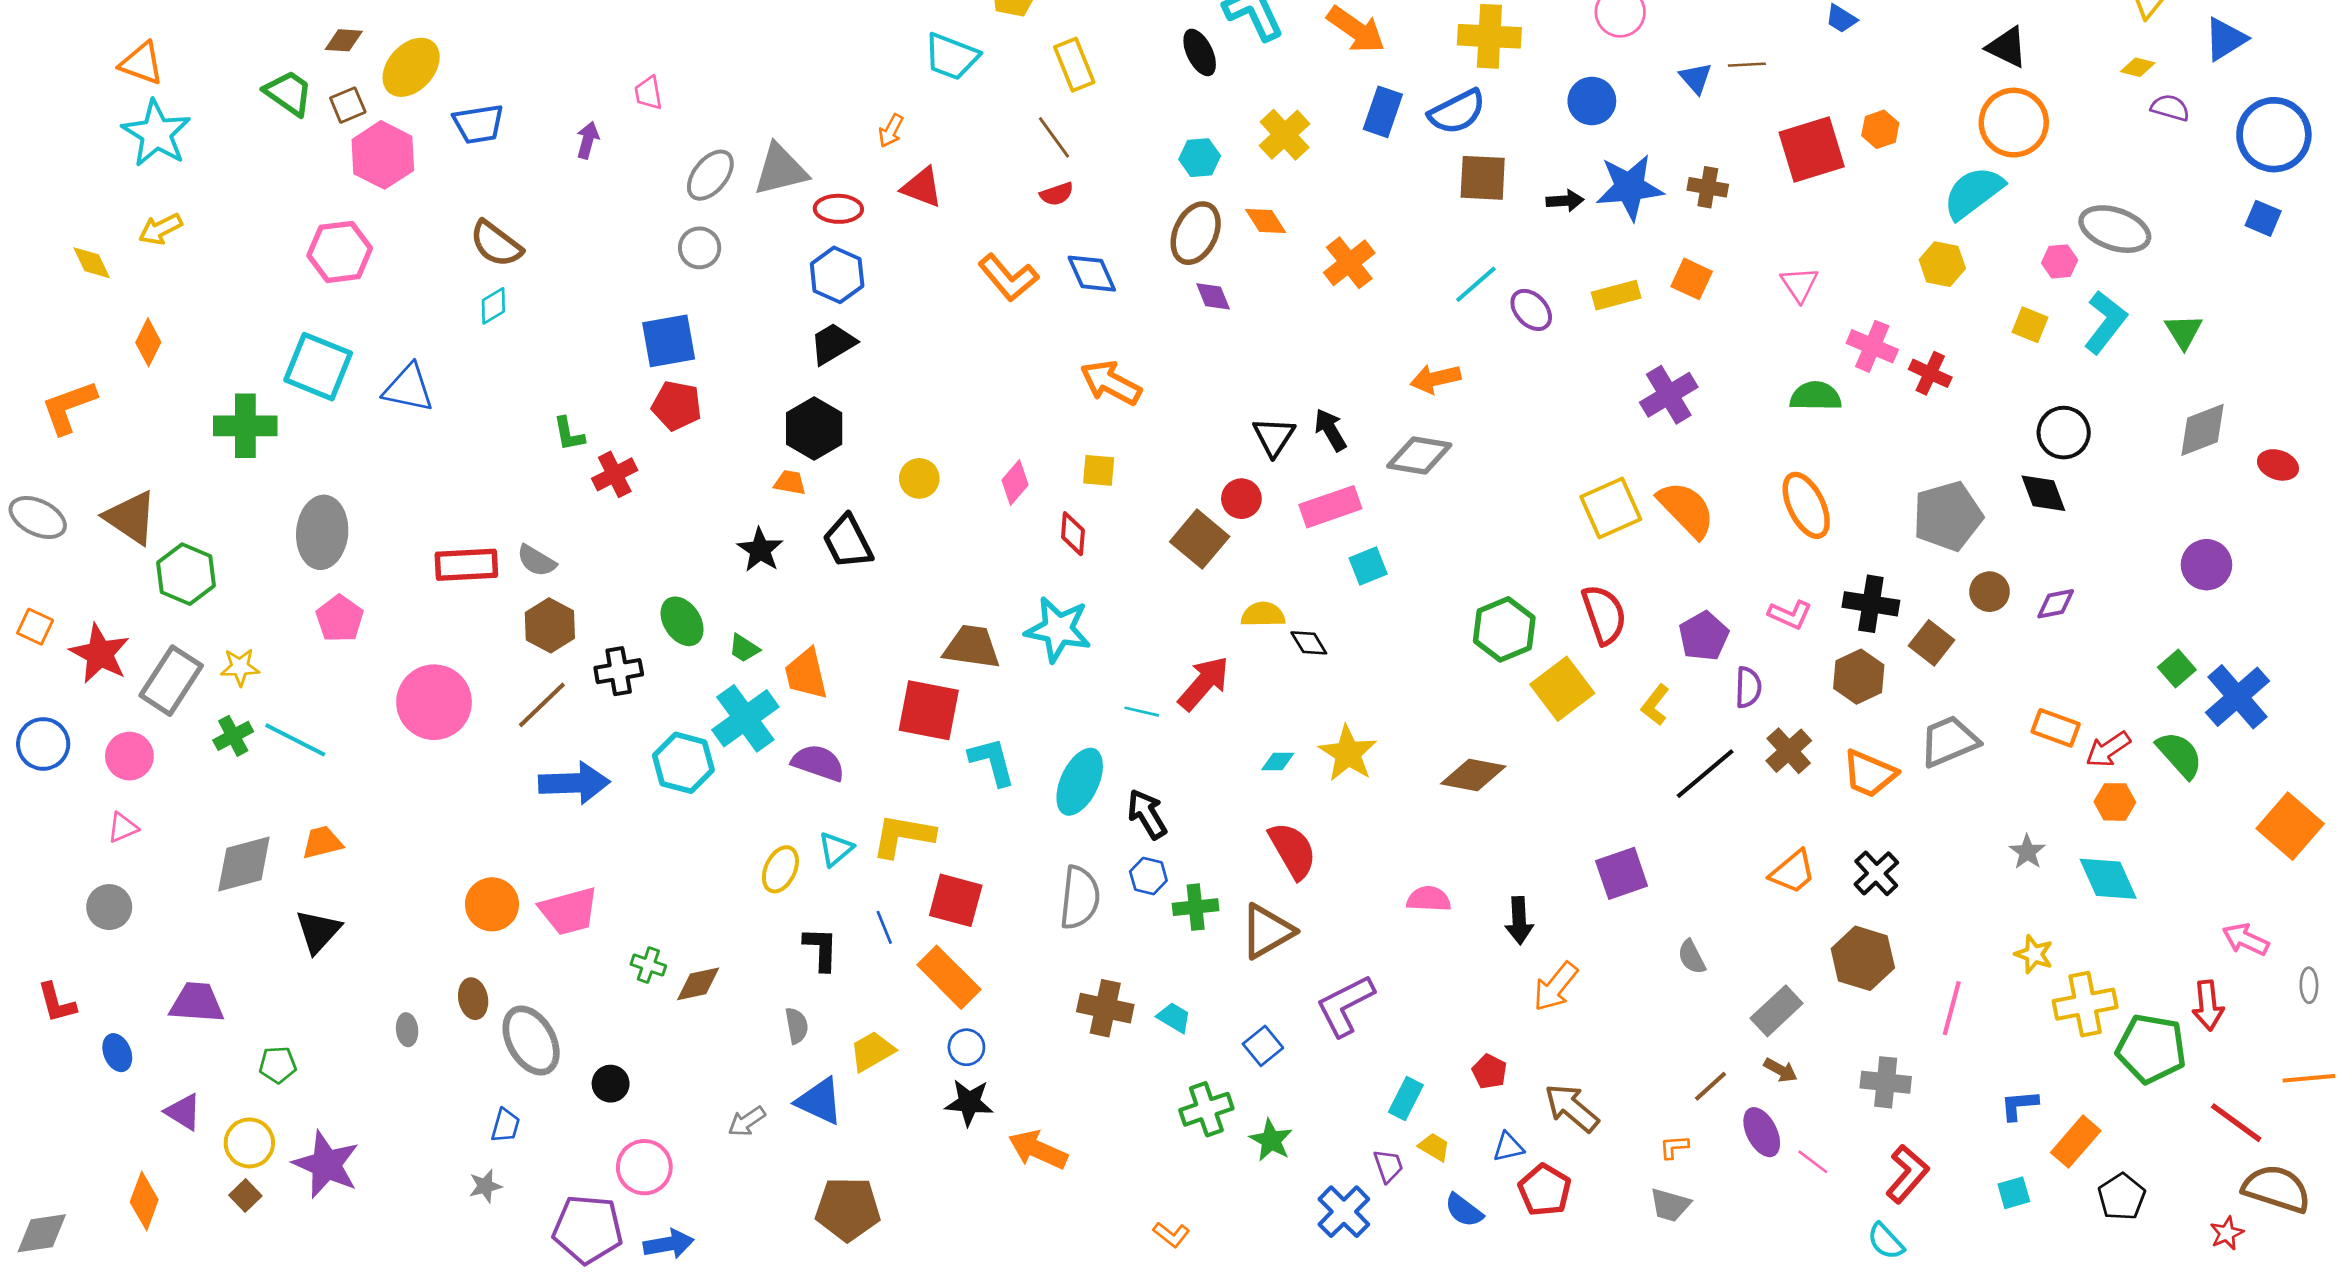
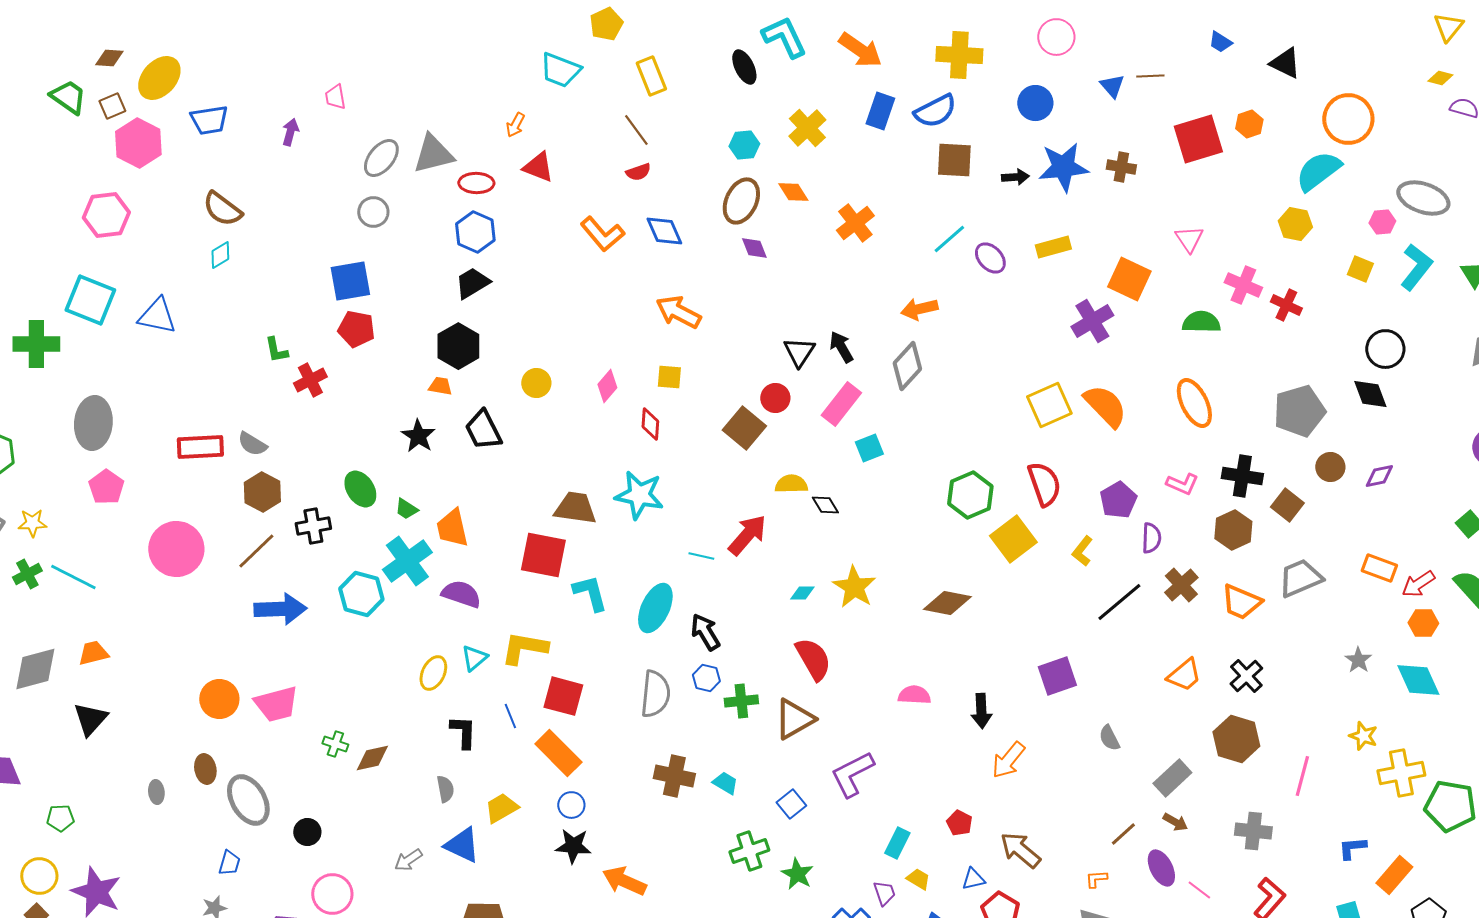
black triangle: (2007, 47) -> (1285, 63), moved
orange square: (1692, 279) -> (1129, 279), moved, size x1.4
gray diamond: (1419, 456) -> (907, 366), turned -57
pink rectangle: (1330, 507) -> (841, 404), turned -33

